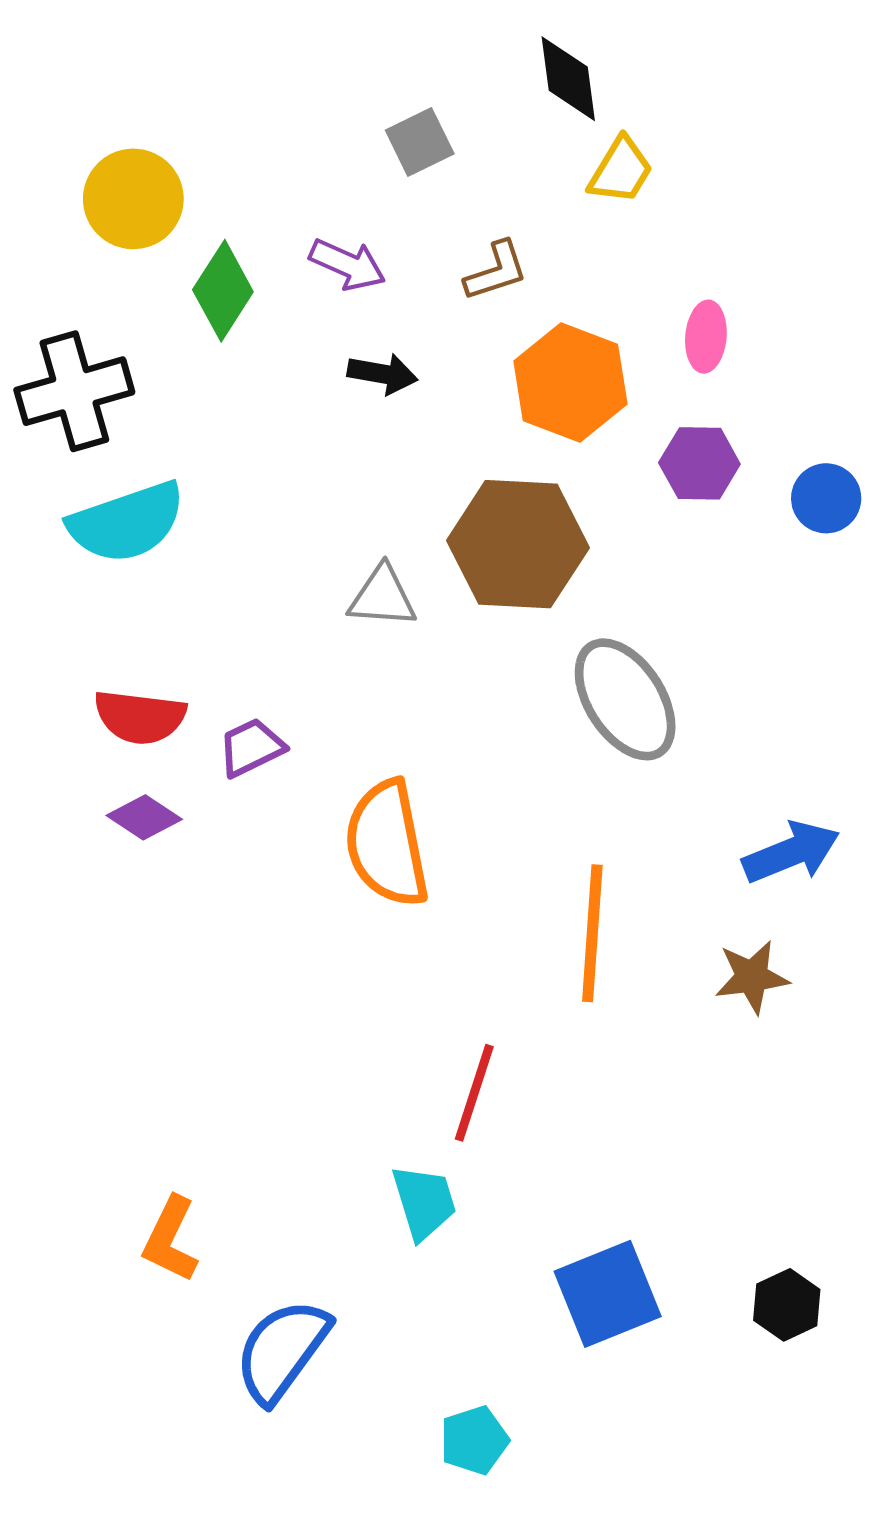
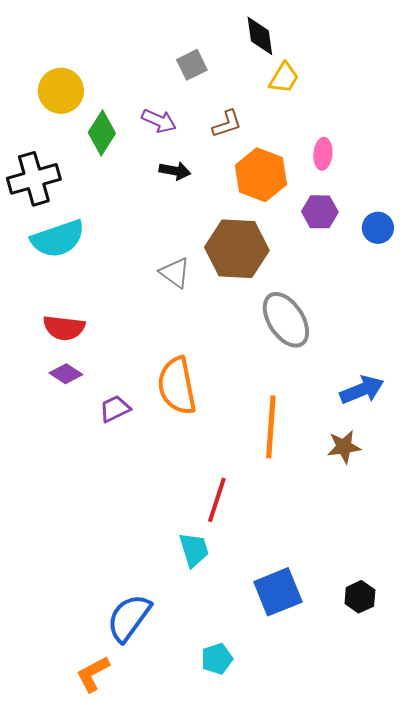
gray triangle: (382, 597) -> (175, 273), turned 32
purple trapezoid: (251, 747) -> (115, 409), moved
orange L-shape: (170, 1239) -> (93, 674), moved, turned 36

